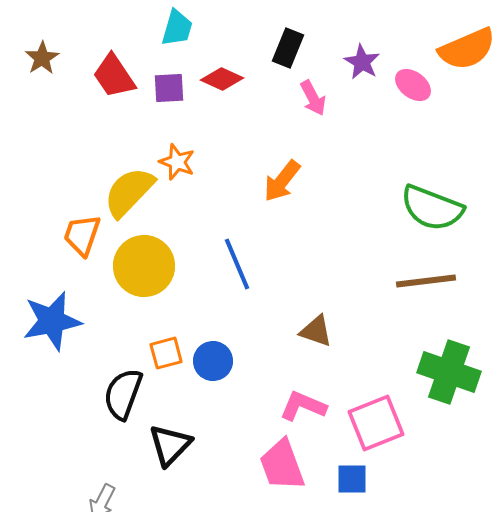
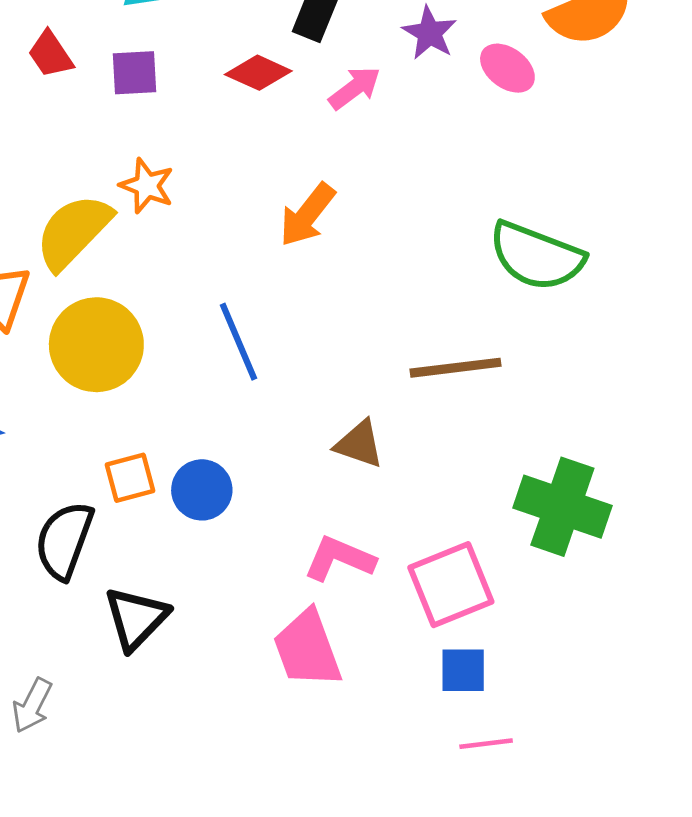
red trapezoid: (114, 76) -> (51, 54), size x0.7
red diamond: (222, 79) -> (258, 73), moved
pink arrow: (313, 98) -> (355, 88), turned -99
brown line: (426, 281) -> (456, 368), moved
blue square: (352, 479) -> (463, 670), moved

